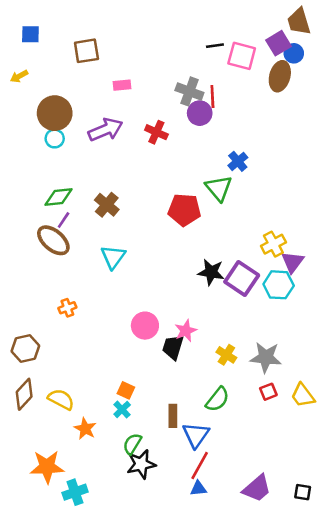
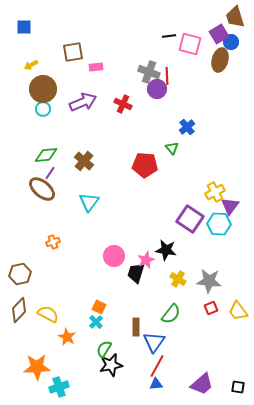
brown square: (86, 51) -> (73, 52), moved
yellow arrow: (19, 76) -> (31, 65), moved
green triangle: (219, 188) -> (172, 148), size x0.6
black star: (211, 272) -> (166, 250), moved

